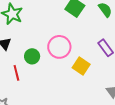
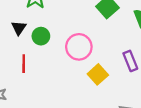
green circle: (32, 56) -> (41, 36), moved

